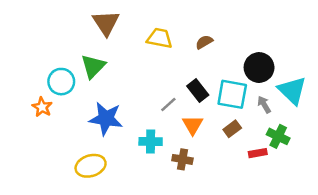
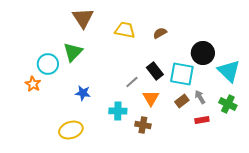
gray arrow: (264, 105) -> (200, 97), moved
blue star: (106, 119) -> (83, 93), size x0.6
green cross: (278, 136) -> (228, 104), moved

